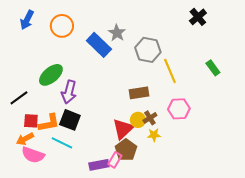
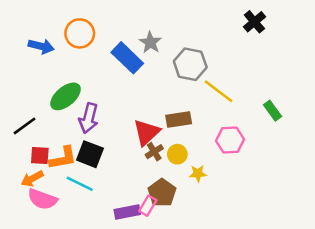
blue arrow: (27, 20) -> (41, 46), moved, turned -102
green rectangle: (213, 68) -> (272, 111), moved
yellow line: (170, 71) -> (218, 91), turned -30
brown cross: (150, 118) -> (154, 152), moved
red triangle: (123, 129) -> (146, 132), moved

